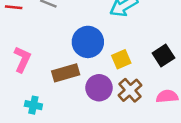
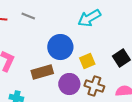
brown cross: (130, 90) -> (94, 86), turned -30

